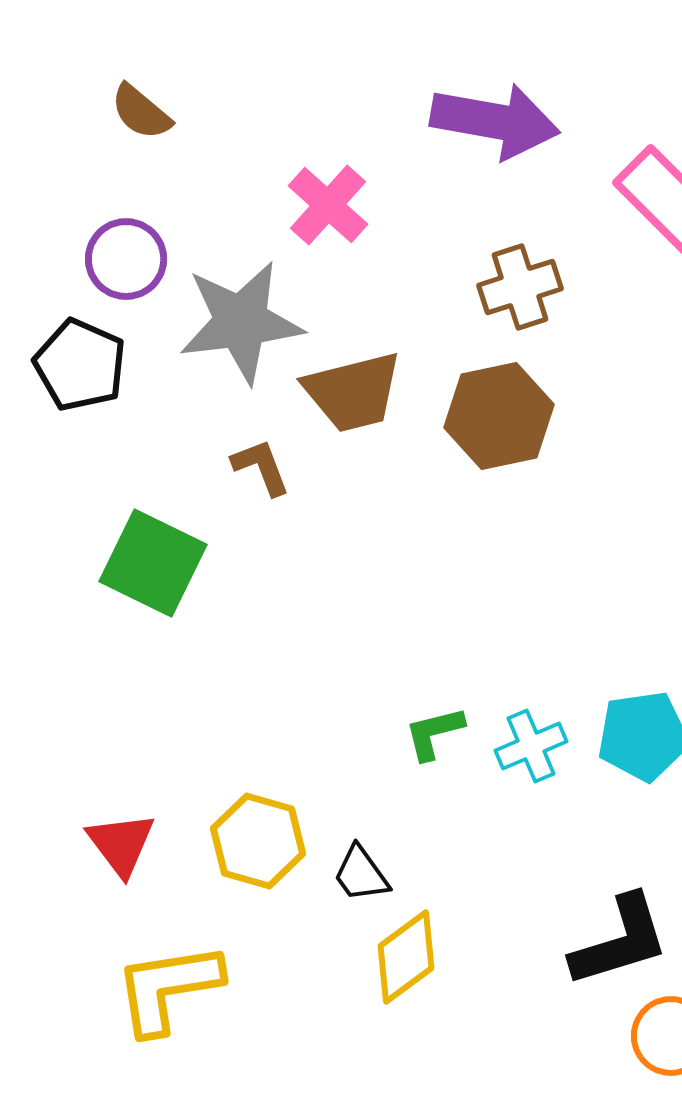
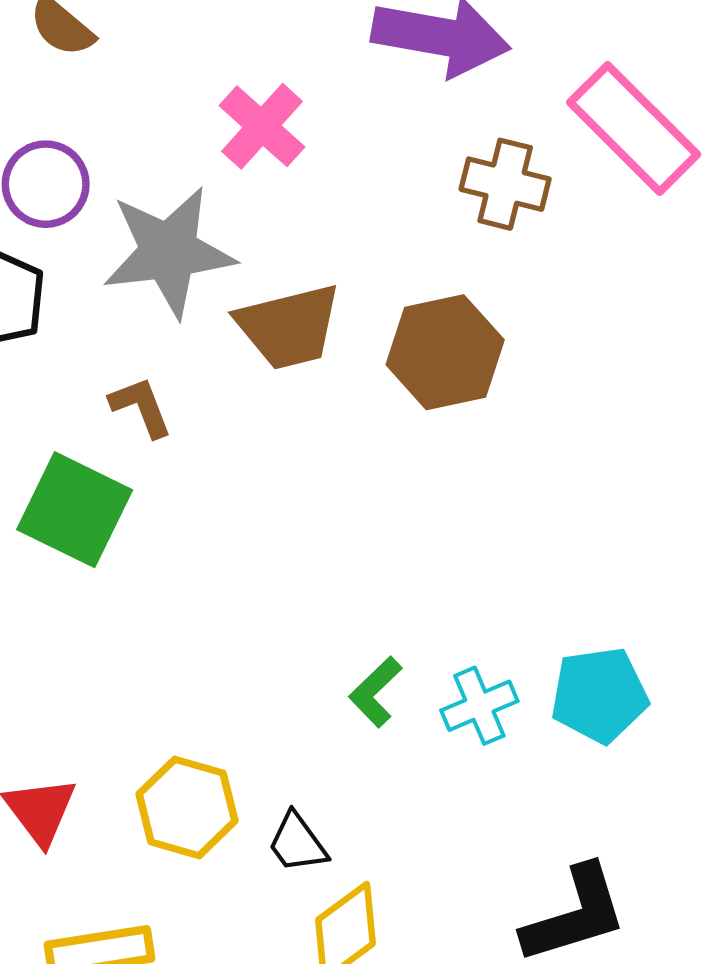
brown cross: (520, 287) -> (505, 184), moved, turned 32
brown L-shape: (261, 467) -> (141, 407), moved
green L-shape: (434, 733) -> (375, 692), turned -30

